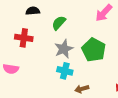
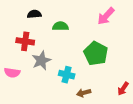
green semicircle: (59, 23) -> (61, 26), turned 49
gray star: (64, 49) -> (41, 61), moved

